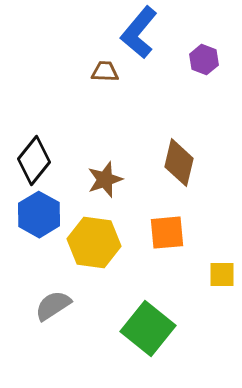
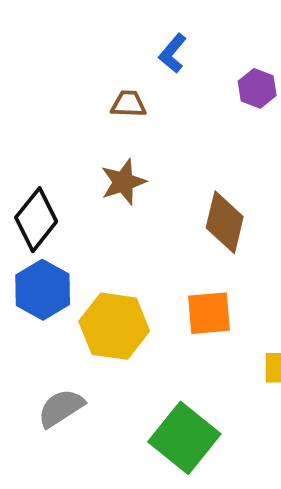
blue L-shape: (139, 33) -> (173, 53), size x0.6
brown star: (105, 180) -> (123, 182), moved

